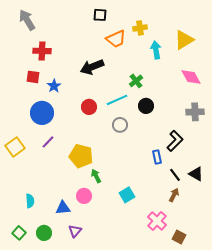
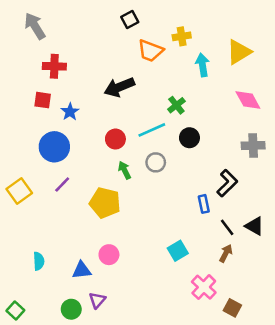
black square: (100, 15) -> (130, 19), turned -32
orange trapezoid: (116, 39) -> (150, 51), turned 45
green arrow: (96, 176) -> (125, 170), moved
cyan square: (127, 195) -> (178, 251), moved
green square: (19, 233) -> (15, 311), moved
green circle: (44, 233) -> (71, 309), moved

